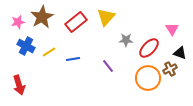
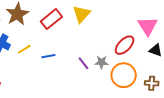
pink triangle: (172, 29) -> (148, 26), size x1.5
gray star: (126, 40) -> (102, 62), moved
brown cross: (170, 69) -> (152, 83), moved, turned 32

